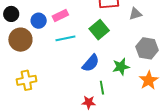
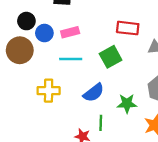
black circle: (11, 14) -> (26, 21), moved
yellow cross: (26, 80) -> (49, 91), moved

